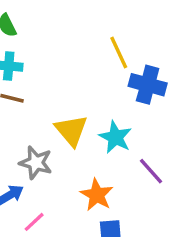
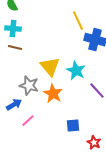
orange star: (97, 195) -> (53, 94), moved

